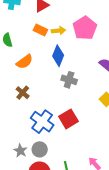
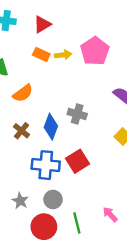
blue diamond: (58, 56) -> (51, 127), moved
blue cross: (42, 122) -> (46, 165), turned -30
gray circle: (40, 149) -> (53, 199), moved

